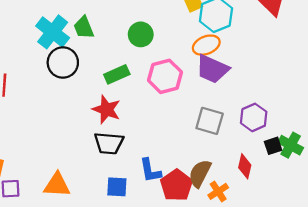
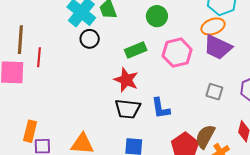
black circle: (63, 63) -> (90, 39), size x0.7
gray square: (210, 121) -> (214, 92), size x0.7
blue L-shape: (150, 170) -> (161, 108), moved

